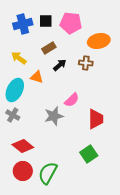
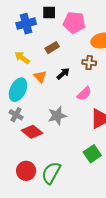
black square: (46, 21) -> (49, 13), moved
black arrow: (60, 65) -> (63, 74), moved
orange triangle: (37, 77) -> (40, 77), turned 32
pink semicircle: (72, 100) -> (84, 94), moved
red diamond: (23, 146) -> (32, 132), moved

